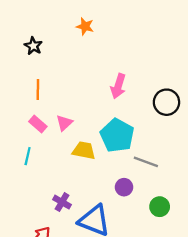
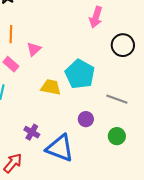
pink arrow: (118, 86) -> (96, 17), moved
pink triangle: (64, 123) -> (34, 49), moved
gray line: (146, 162) -> (117, 99), moved

